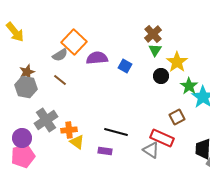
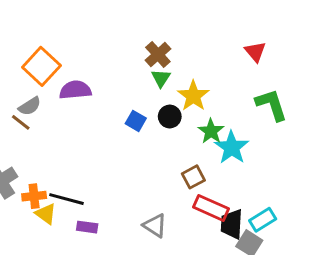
gray semicircle: (60, 55) -> (30, 106), moved
blue square: (125, 66) -> (136, 121), moved
black line: (116, 132) -> (66, 199), moved
red rectangle: (162, 138) -> (211, 208), moved

